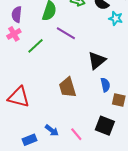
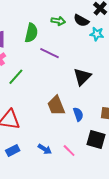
green line: (35, 46) -> (16, 77), moved
blue semicircle: (105, 85) -> (78, 114), moved
blue rectangle: (29, 140) -> (13, 151), moved

